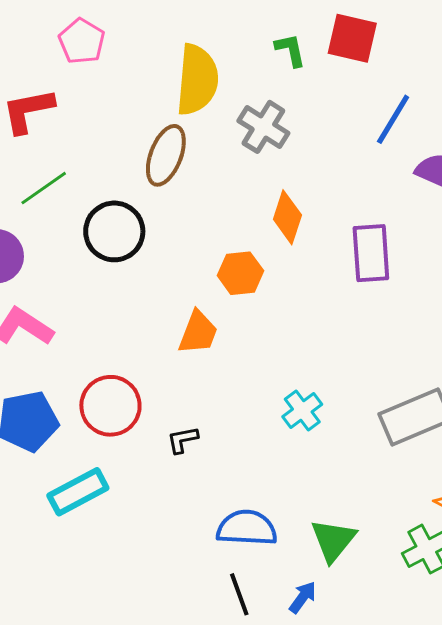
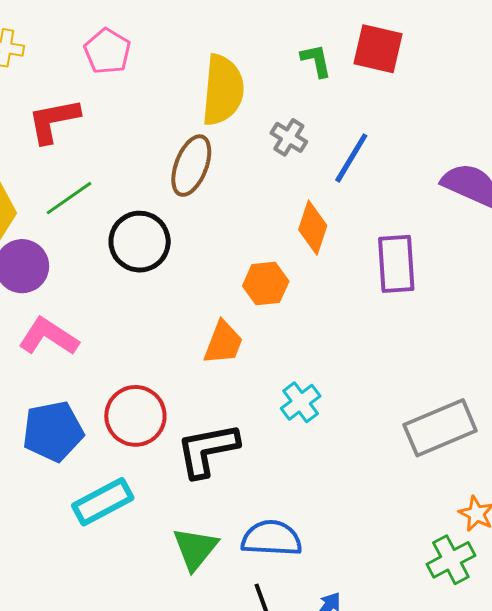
blue line: (393, 119) -> (351, 158), moved
gray cross: (263, 127) -> (289, 137), size x0.7
cyan cross: (302, 411) -> (301, 402), moved
black L-shape: (182, 440) -> (207, 450), size x2.0
green triangle: (333, 540) -> (195, 549), moved

